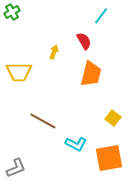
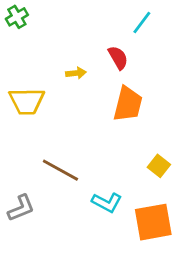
yellow arrow: (54, 52) -> (76, 73), turned 64
gray L-shape: (16, 168) -> (21, 208), moved

